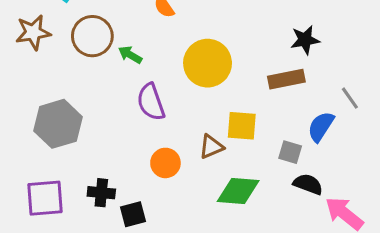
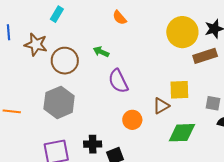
brown star: (33, 32) -> (36, 44), turned 30
brown circle: (92, 36) -> (65, 61), moved
yellow circle: (208, 63) -> (182, 32), moved

